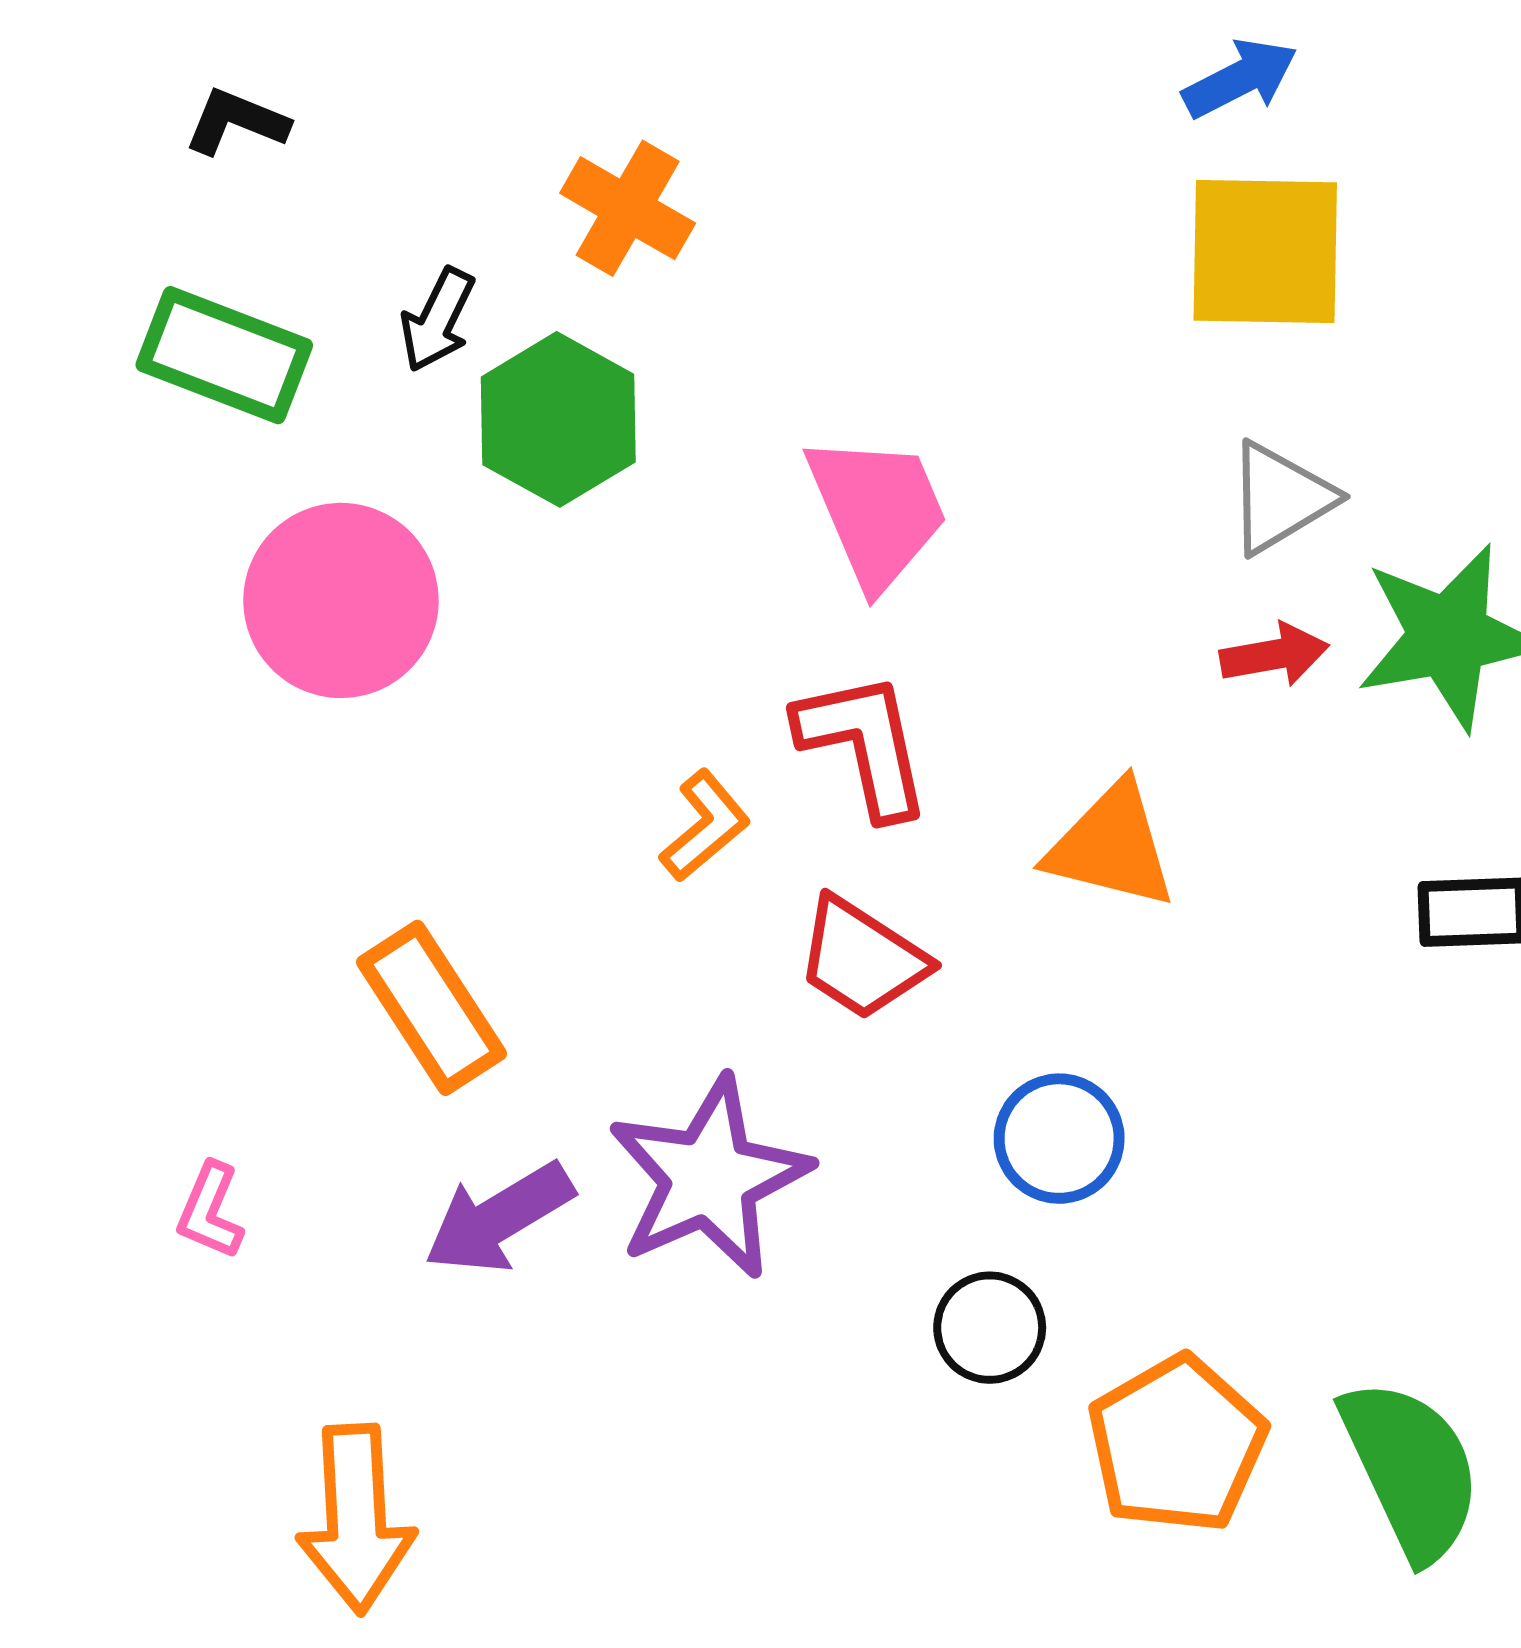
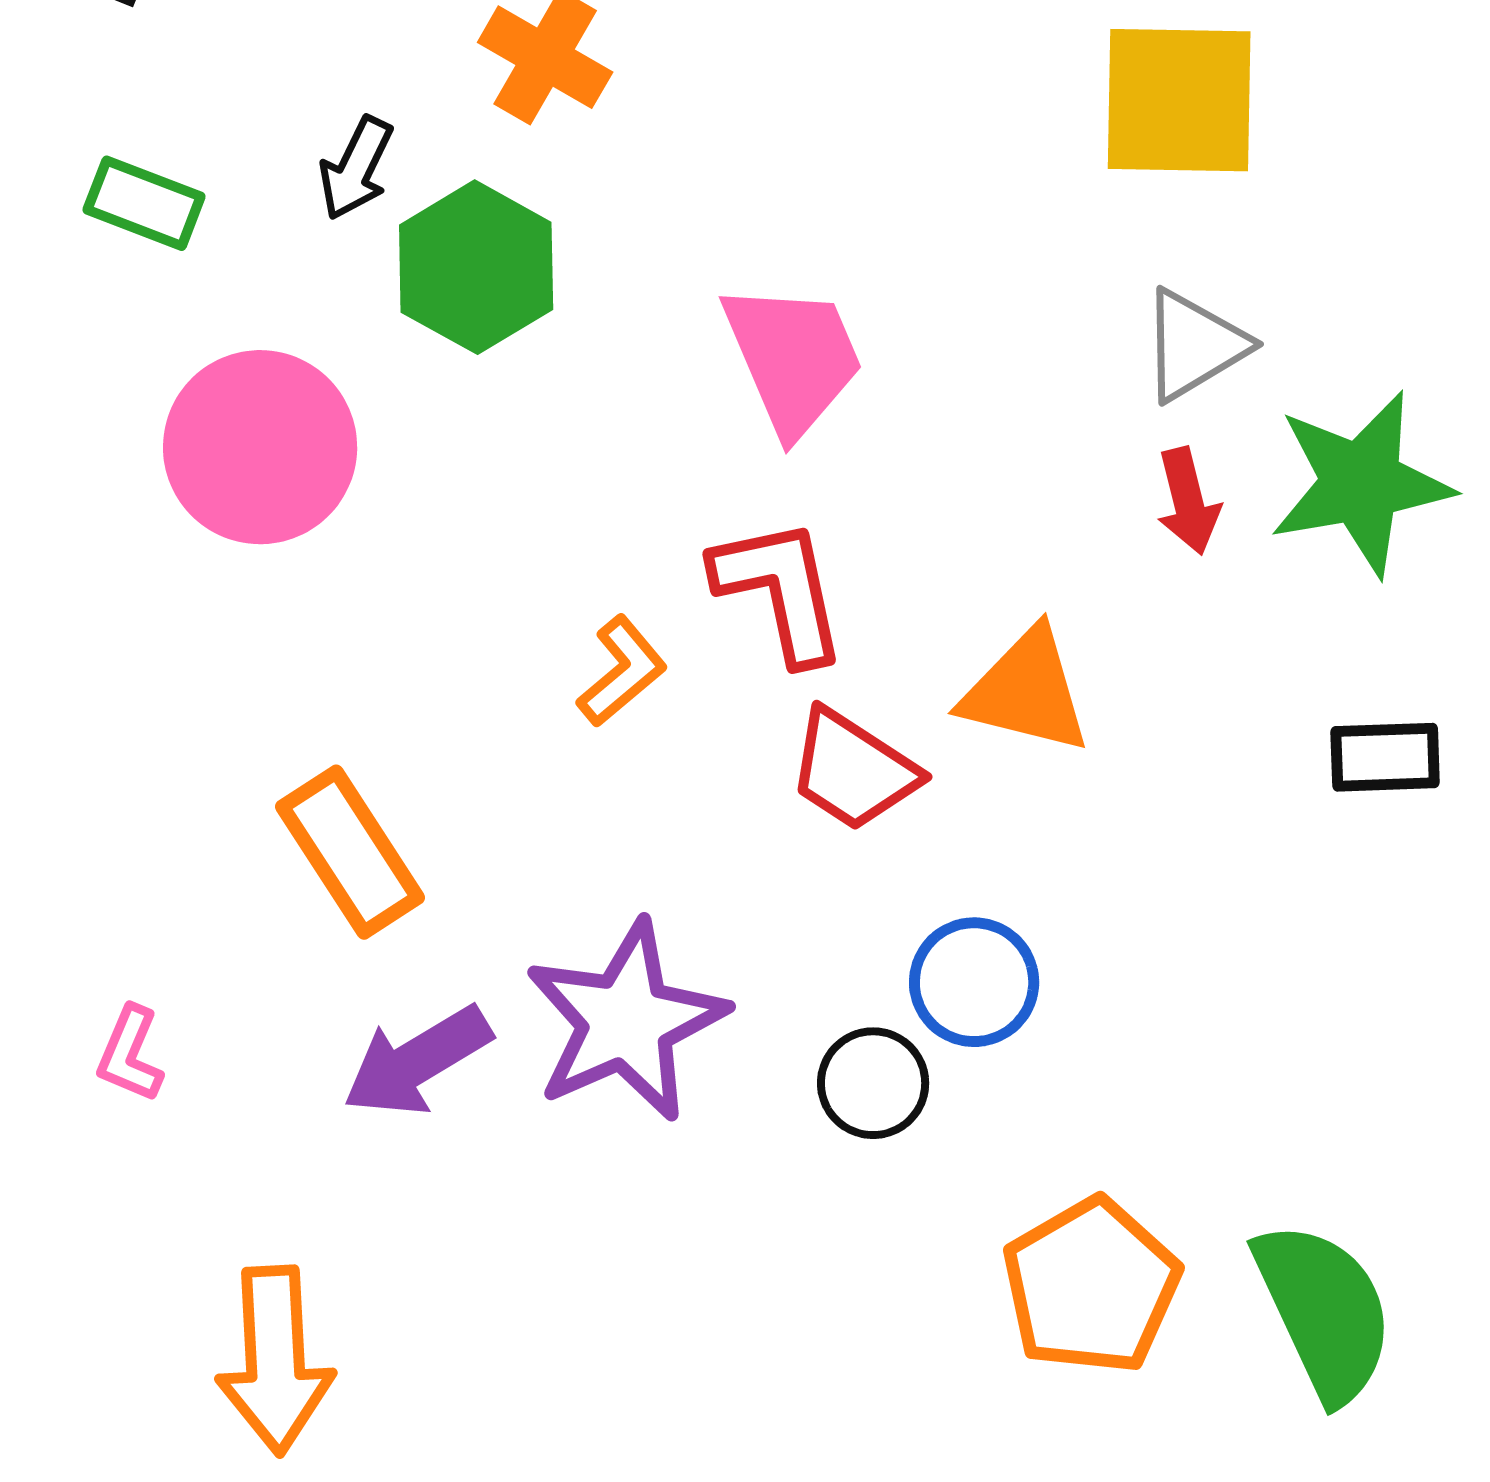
green rectangle: (224, 355) -> (144, 203), size x0.7
red arrow: (1274, 655) -> (1188, 501), turned 86
red trapezoid: (862, 959) -> (853, 770), moved
black circle: (990, 1328) -> (873, 1083), moved

